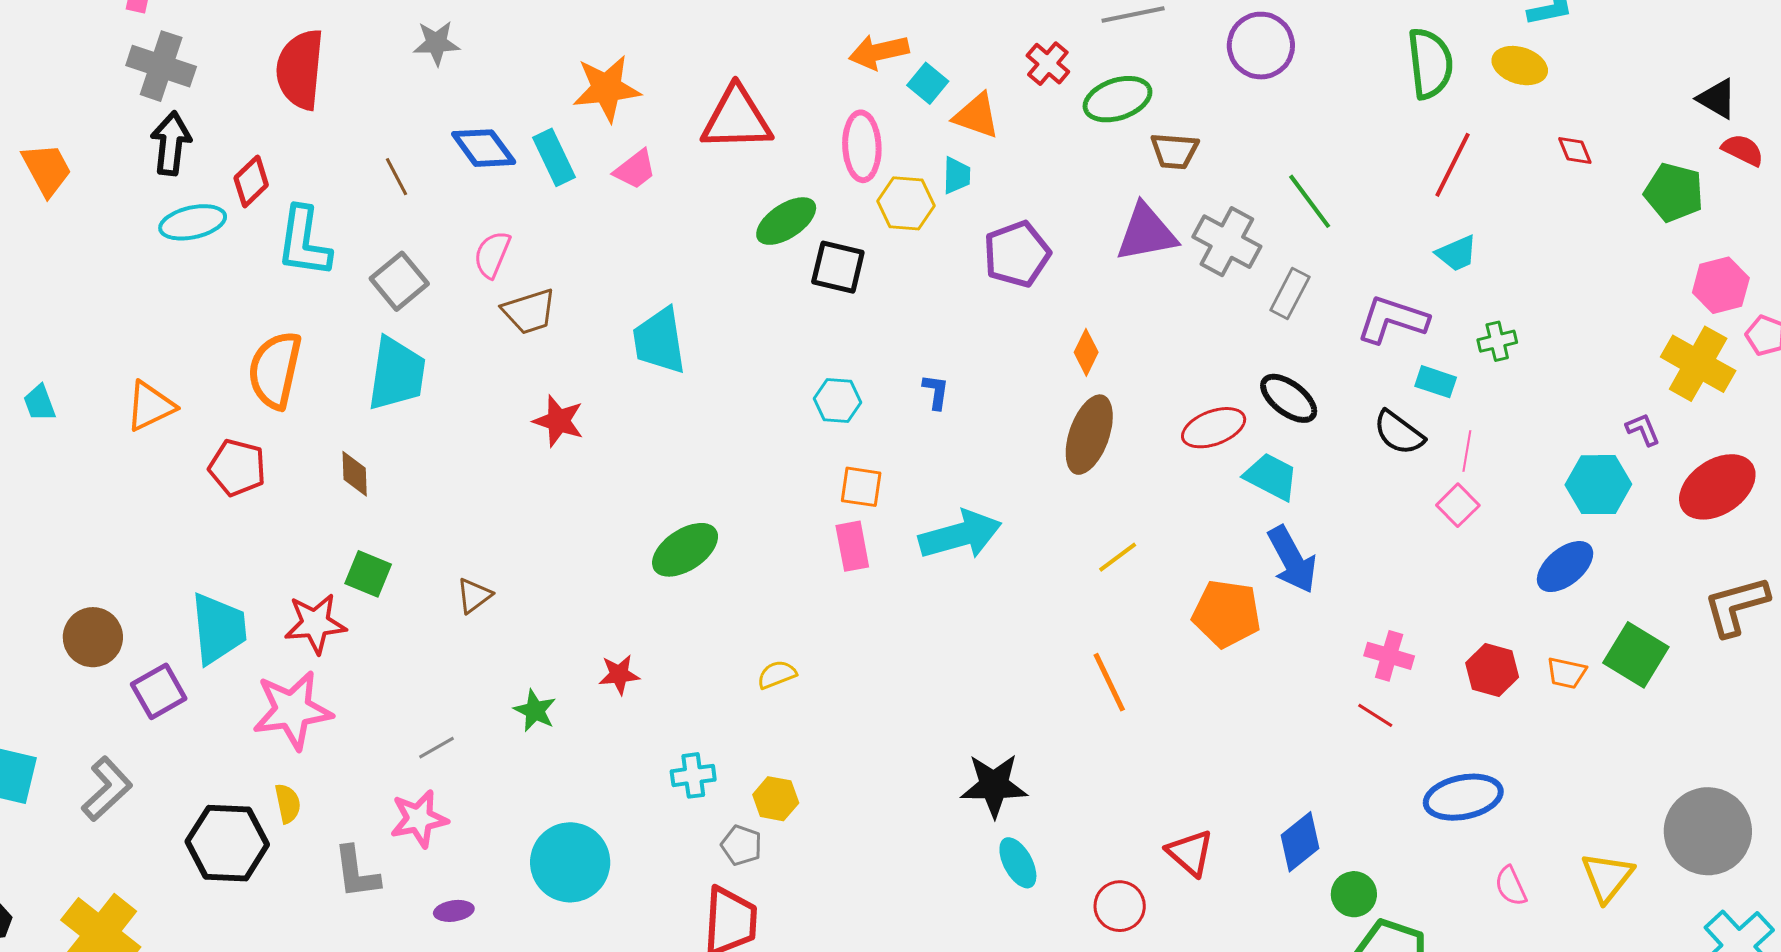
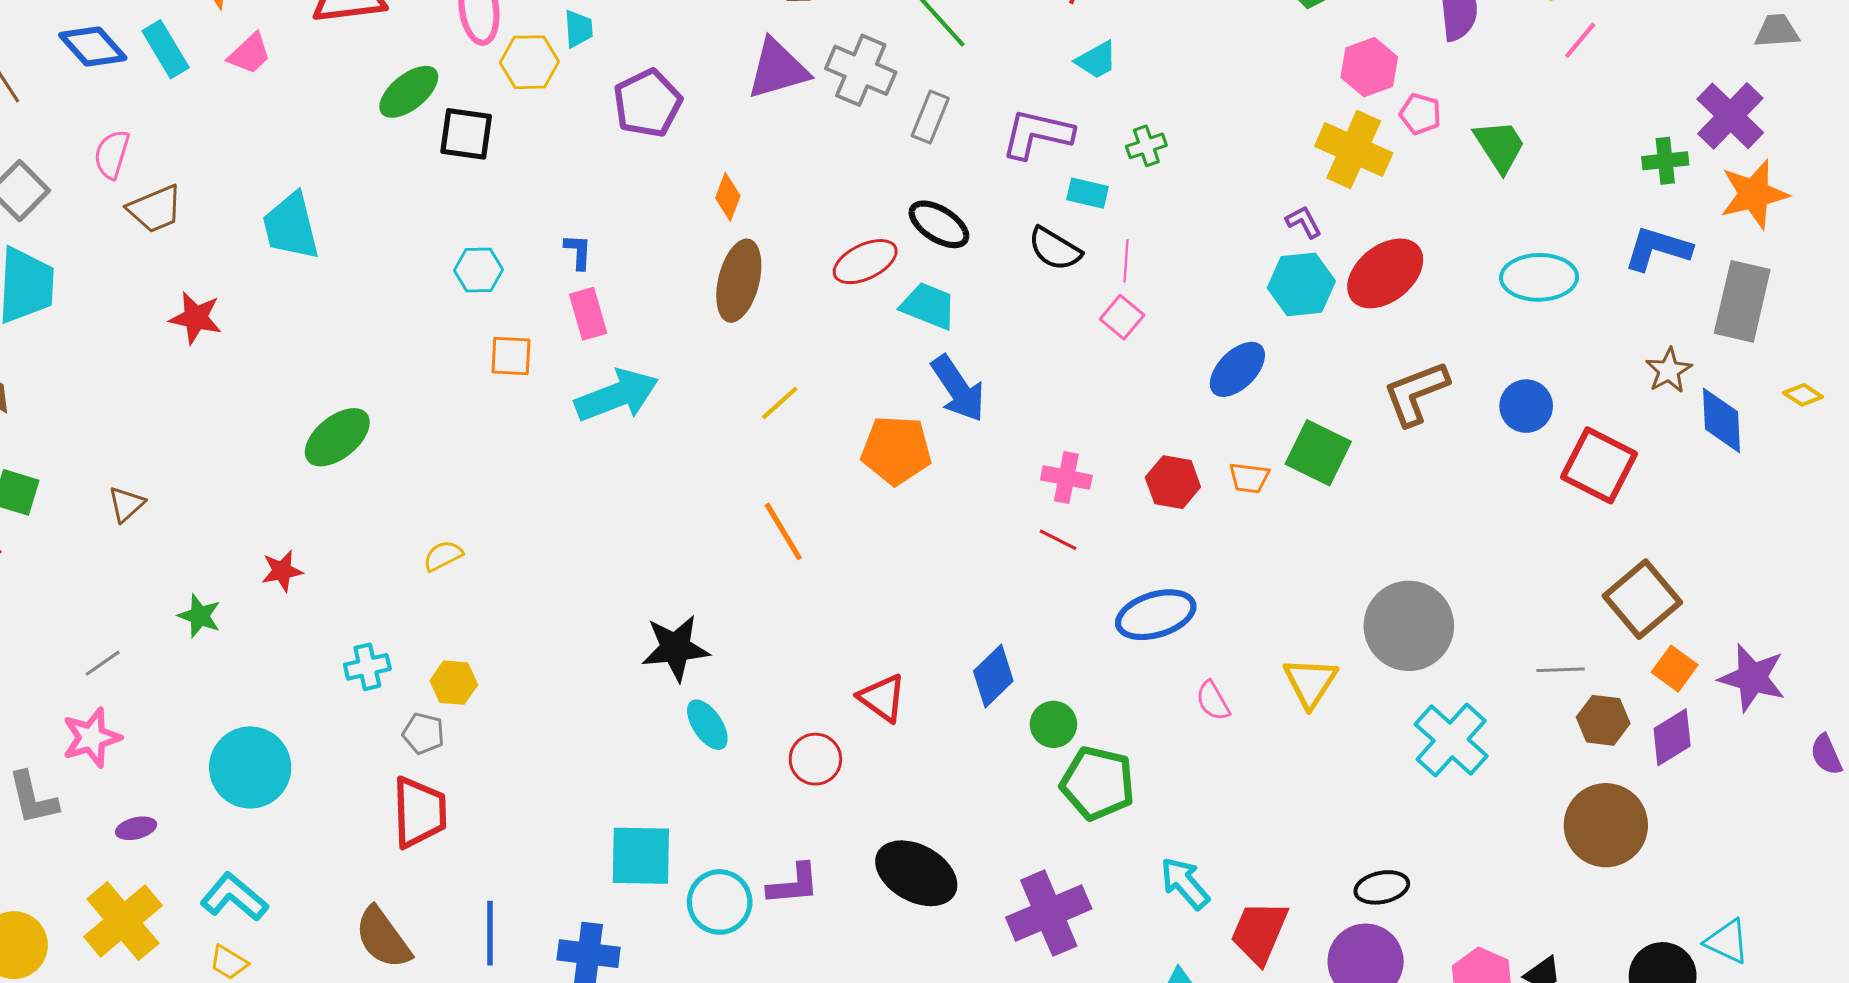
cyan hexagon: (1598, 485) -> (1301, 284), moved
pink rectangle: (852, 546) -> (588, 314), moved

